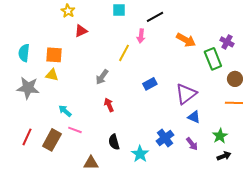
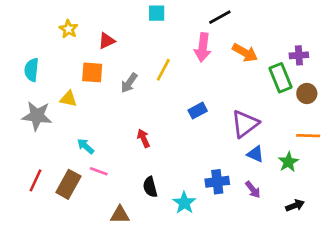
yellow star: (68, 11) -> (68, 29), moved
black line: (155, 17) -> (220, 17), moved
pink arrow: (141, 36) -> (203, 47), moved, size x1.5
purple cross: (227, 42) -> (299, 55), turned -32
orange square: (54, 55) -> (92, 72), moved
gray arrow: (102, 77) -> (129, 83), moved
brown circle: (235, 79) -> (307, 93), moved
green star: (220, 136) -> (288, 162), moved
blue cross: (165, 138) -> (217, 182), turned 30

